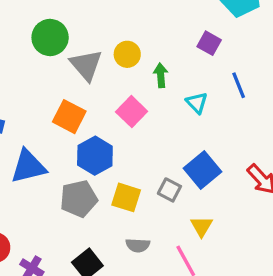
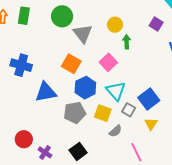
yellow circle: (127, 54) -> (115, 25), moved
cyan triangle: (197, 103) -> (116, 91), moved, size x1.5
yellow triangle: (202, 226) -> (151, 124), moved
gray semicircle: (138, 245) -> (115, 131), moved, turned -48

